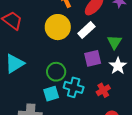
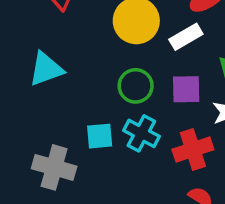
green circle: (56, 72) -> (136, 86), moved
red cross: (103, 90) -> (193, 149), size x1.5

